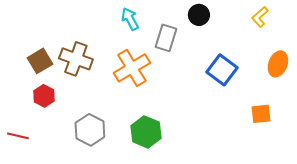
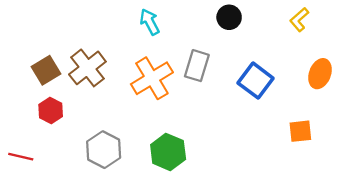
gray rectangle: (166, 38) -> (197, 66), moved
brown cross: (76, 59) -> (87, 68), turned 32

